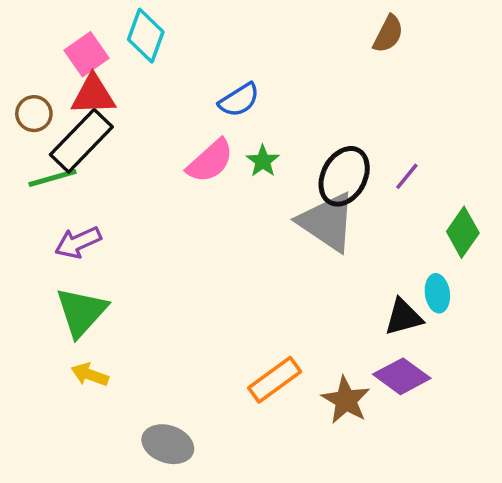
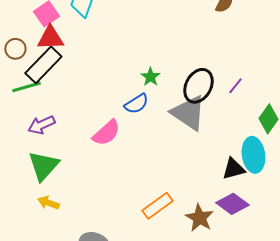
blue semicircle: (239, 100) -> (136, 104), moved
pink semicircle: (210, 161) -> (106, 133), moved
cyan ellipse: (437, 293) -> (253, 155), size x1.6

